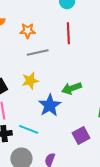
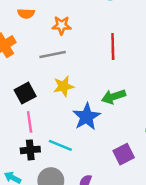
red line: (68, 33) -> (113, 47), moved
gray line: (38, 52) -> (53, 55), moved

